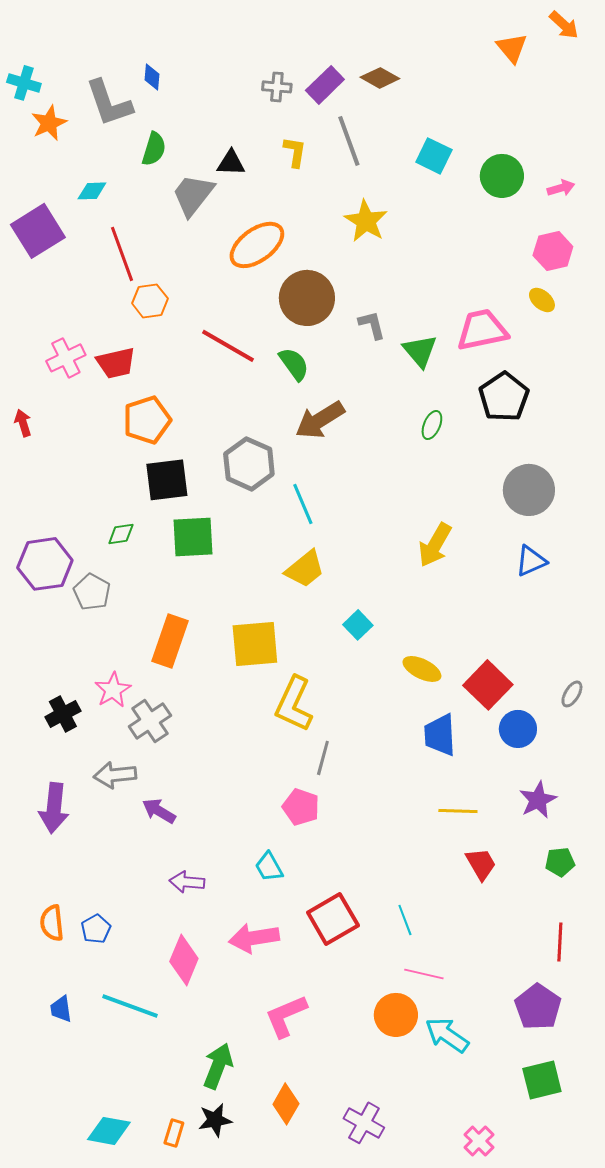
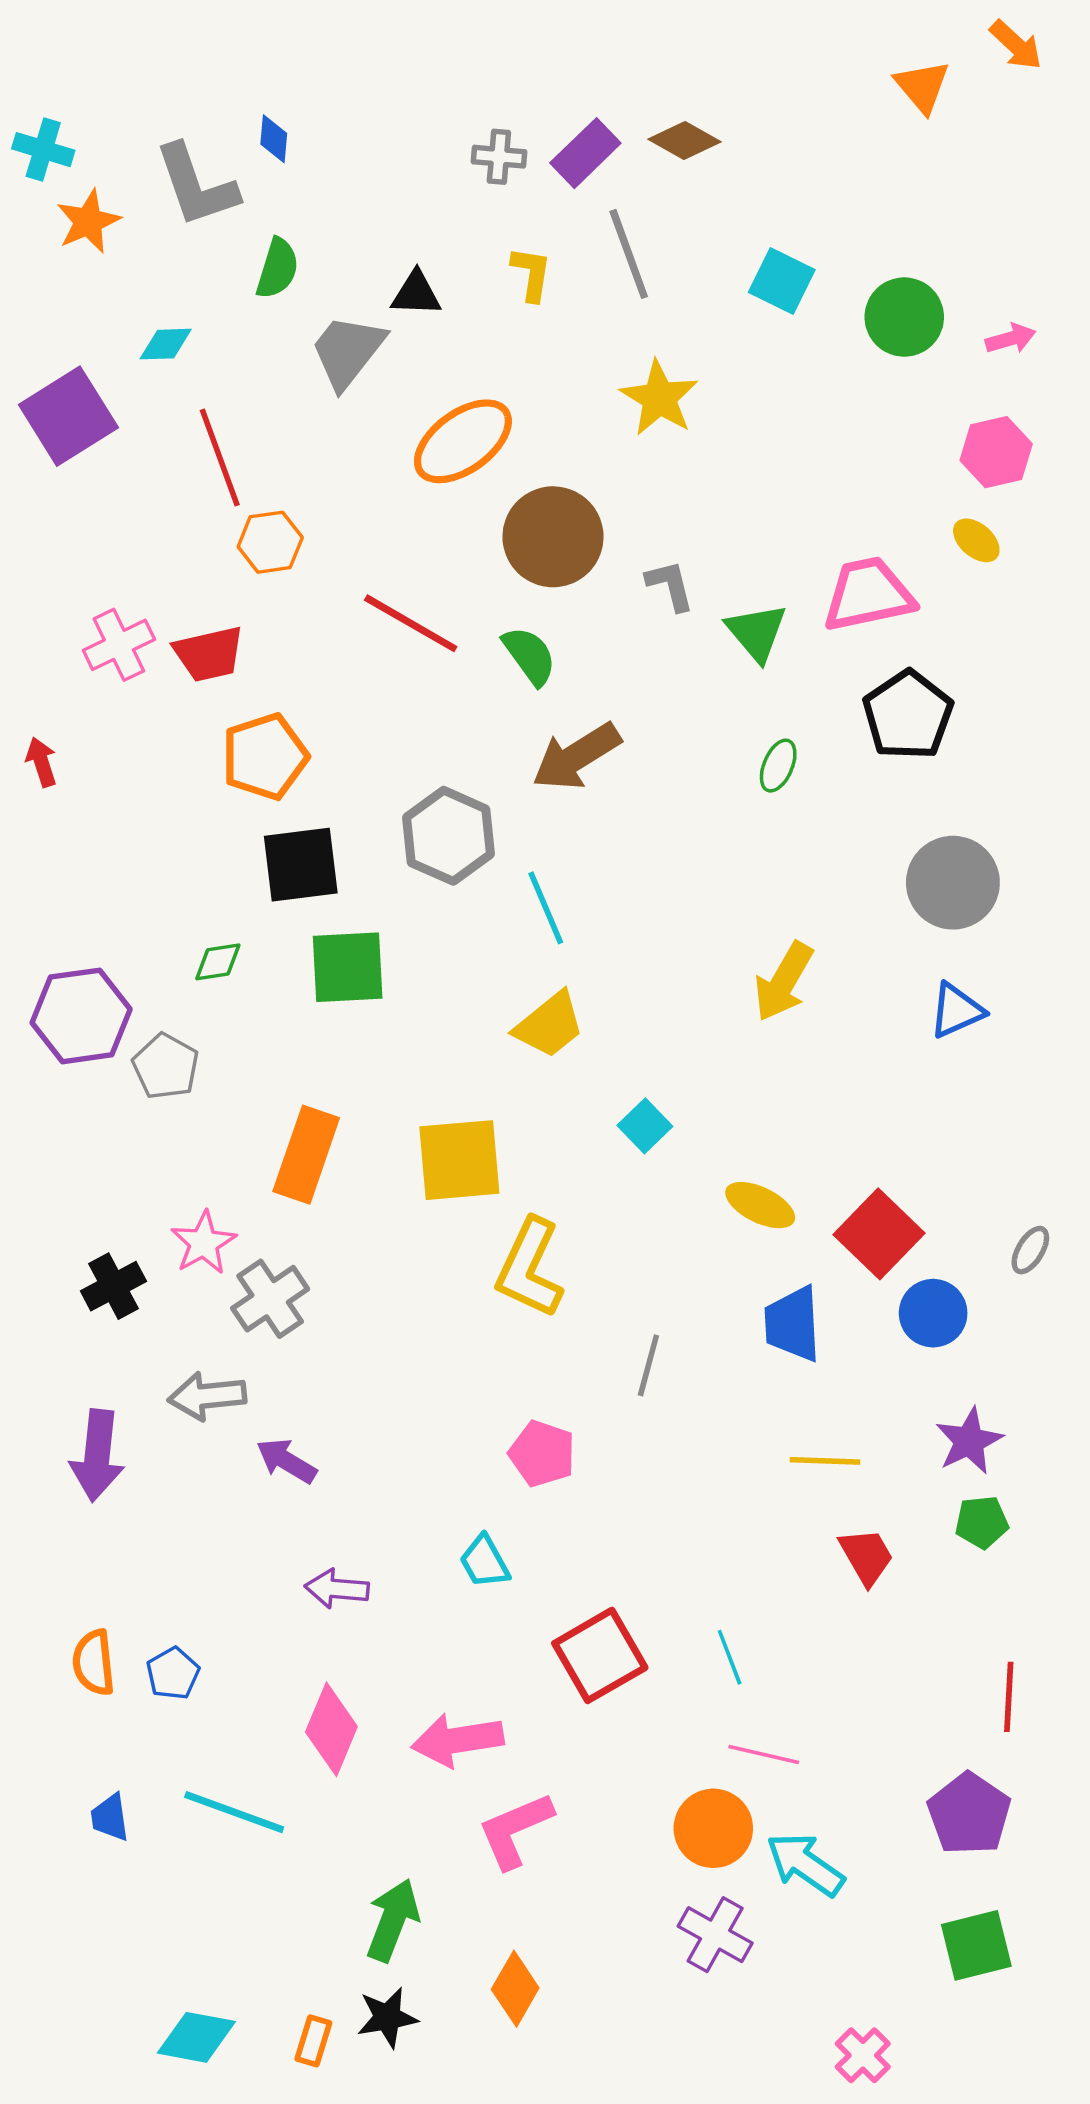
gray line: (323, 758) -> (648, 1365), moved
green pentagon: (560, 862) -> (982, 1522), moved
pink arrow: (254, 938) -> (458, 1740), moved
purple cross: (364, 1123) -> (715, 1935), moved

